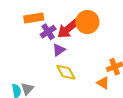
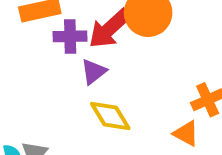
purple cross: (48, 32) -> (70, 36), turned 35

